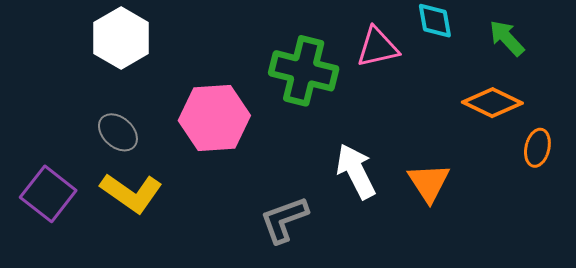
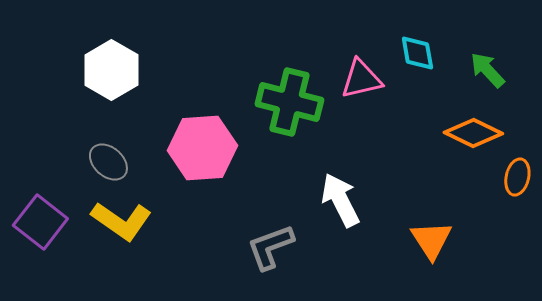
orange triangle: (429, 183) -> (431, 240), moved

